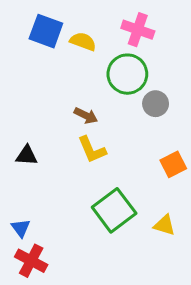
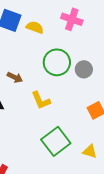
green circle: (127, 74) -> (57, 62), moved
brown arrow: (86, 116) -> (15, 77), moved

